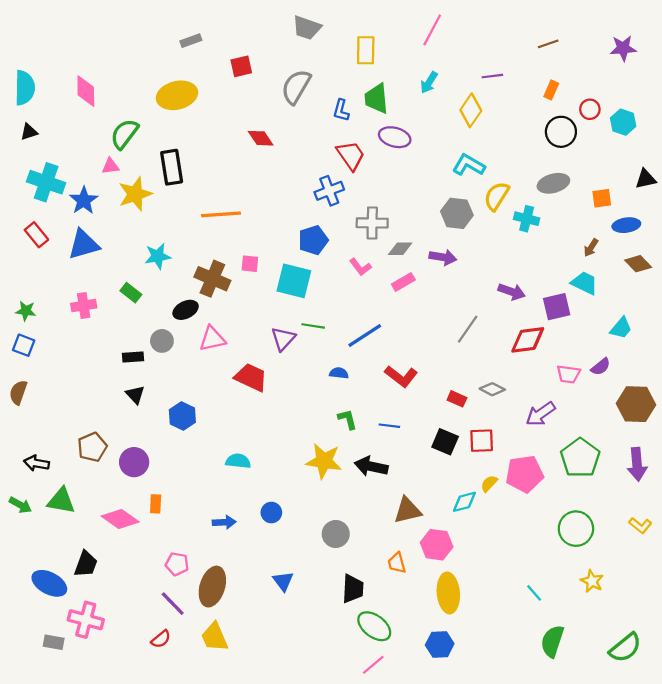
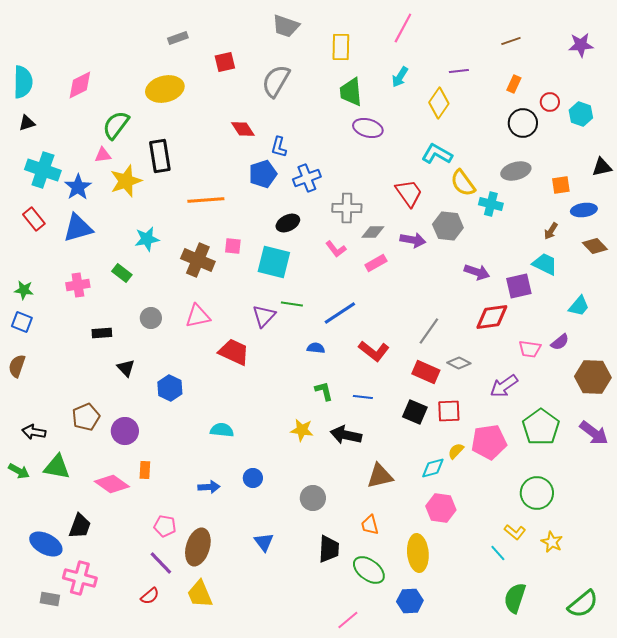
pink diamond: (86, 91) -> (80, 85), turned 64
blue L-shape: (341, 110) -> (279, 147), moved
red trapezoid: (351, 155) -> (409, 193), moved
yellow semicircle: (497, 196) -> (463, 183), turned -68
gray hexagon: (457, 213) -> (448, 226), moved
blue pentagon: (313, 240) -> (263, 174), moved
black ellipse: (186, 310) -> (288, 223), moved
gray line: (468, 329) -> (429, 331), moved
black rectangle: (133, 357) -> (102, 333), moved
red rectangle: (457, 399) -> (426, 372), size x1.5
yellow star: (324, 461) -> (302, 430), size x0.7
purple arrow: (637, 464) -> (594, 433), turned -48
yellow L-shape: (640, 525) -> (515, 532), moved
pink hexagon: (437, 545) -> (441, 508), moved
green ellipse: (374, 626) -> (369, 570), moved

